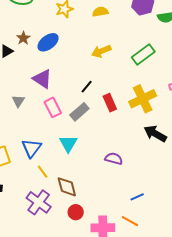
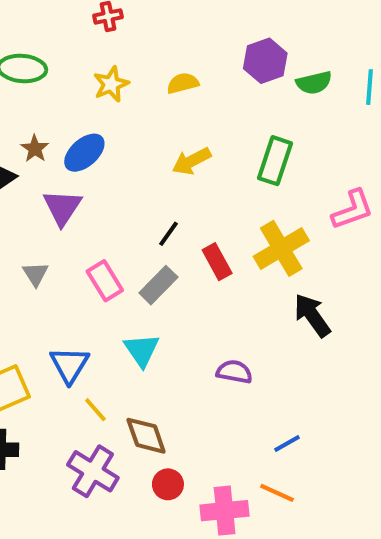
green rectangle: (143, 54) -> (275, 161), turned -30
purple triangle: (42, 79) -> (62, 207), moved, turned 35
black arrow: (155, 134) -> (312, 315), turned 30

